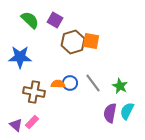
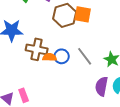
brown cross: (34, 92) -> (37, 49), moved
pink rectangle: (32, 122) -> (24, 95), turned -64

